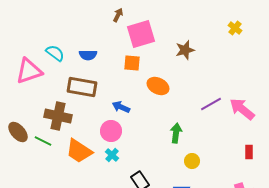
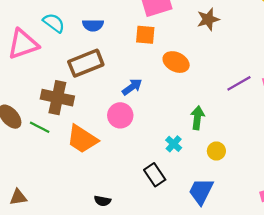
brown rectangle: (82, 87) -> (86, 63), turned -32
blue arrow: (121, 107) -> (132, 87), turned 120
cyan cross: (112, 155) -> (174, 144), moved

